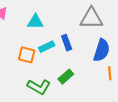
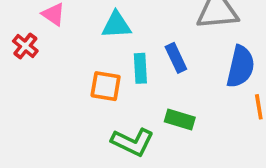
cyan rectangle: (47, 47) -> (140, 68), turned -63
green rectangle: (66, 77) -> (180, 119), turned 63

